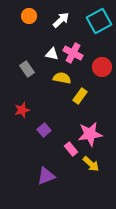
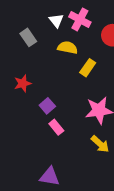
white triangle: (52, 54) -> (56, 21), turned 40
pink rectangle: (71, 149) -> (56, 127), moved
purple triangle: (46, 176) -> (50, 177), moved, turned 30

